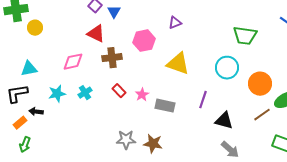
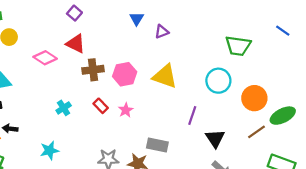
blue triangle: (114, 12) -> (137, 19), moved
pink hexagon: (144, 41) -> (125, 74), moved
pink diamond: (73, 62) -> (45, 58), moved, turned 45
cyan star: (57, 94) -> (49, 150), moved
gray rectangle: (165, 106) -> (157, 145), moved
black triangle: (224, 121) -> (215, 138), turned 42

